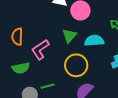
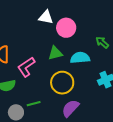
green triangle: (69, 36) -> (55, 53), turned 35

